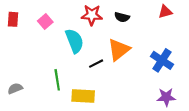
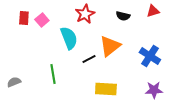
red star: (92, 15) -> (85, 14), turned -30
black semicircle: (122, 17) -> (123, 16), moved
red rectangle: (13, 19) -> (24, 18), moved
yellow rectangle: (83, 96) -> (106, 89), moved

